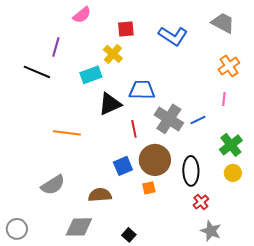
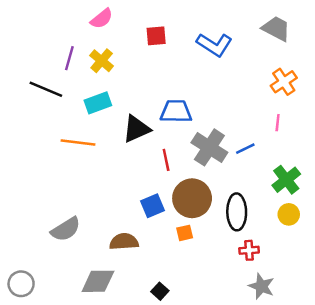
yellow cross: (113, 54) -> (102, 61), moved
cyan rectangle: (91, 75) -> (98, 103), moved
orange line: (67, 133) -> (78, 143), moved
red cross: (201, 202) -> (249, 250), turned 35

